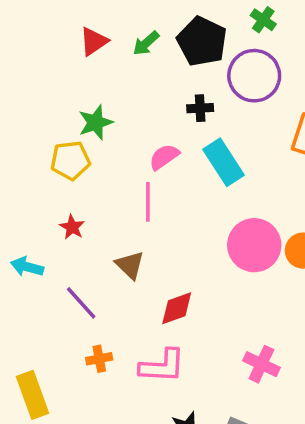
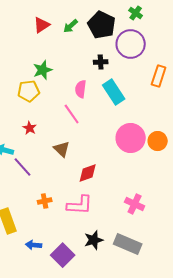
pink semicircle: (164, 157) -> (81, 89), turned -48
pink line: (148, 202) -> (72, 114), turned -35
purple line: (81, 303) -> (23, 167), moved

